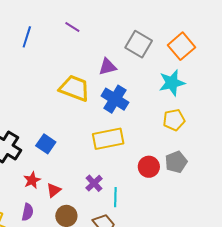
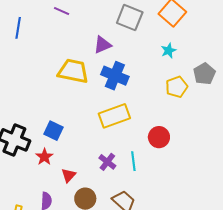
cyan star: (172, 83) -> (169, 51), size x0.6
gray pentagon: (176, 162) -> (204, 74), moved
red star: (32, 180) -> (44, 157), moved
cyan line: (115, 197) -> (133, 161), moved

